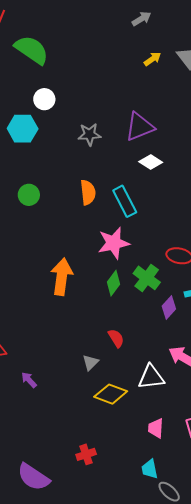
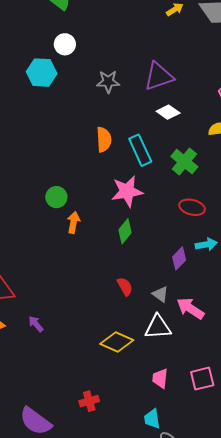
green circle: (29, 195) -> (56, 197), moved
orange arrow: (62, 277) -> (74, 222), size x0.6
green cross: (147, 278) -> (184, 162), moved
gray triangle: (90, 362) -> (160, 294), moved, turned -42

